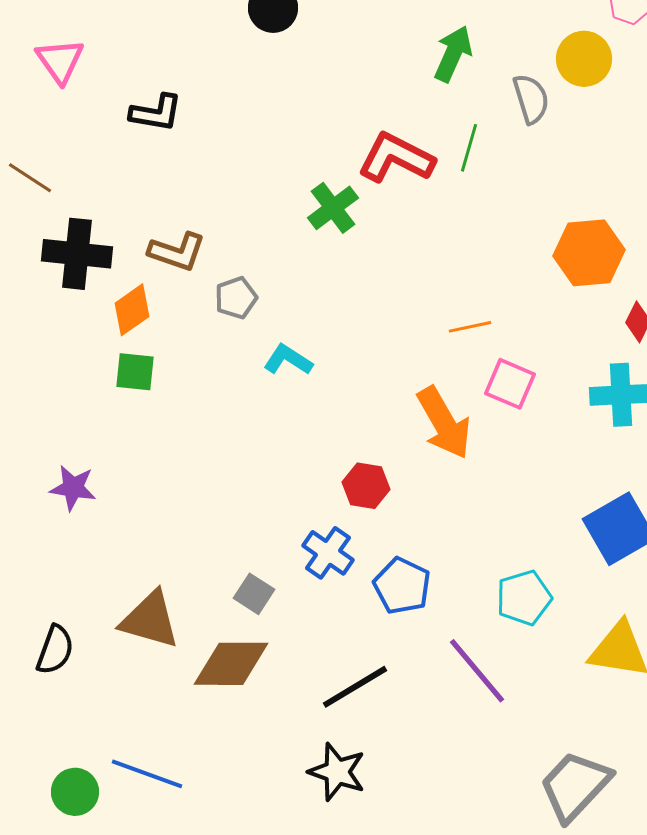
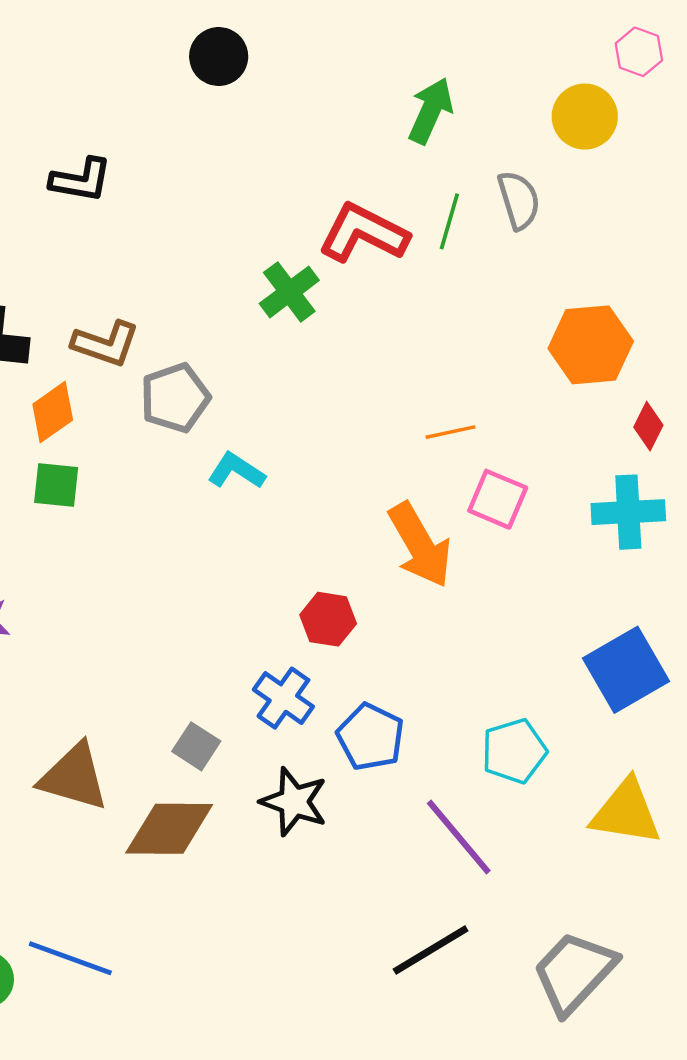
gray semicircle: (531, 99) -> (519, 200), moved
gray pentagon: (236, 298) -> (175, 398), size x1.4
black line: (355, 687) -> (431, 950), moved
black star: (337, 772) -> (294, 802), moved

